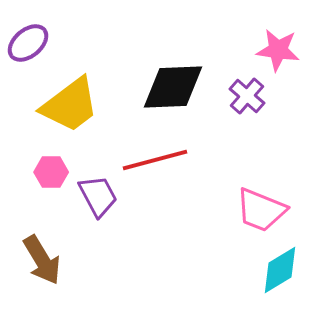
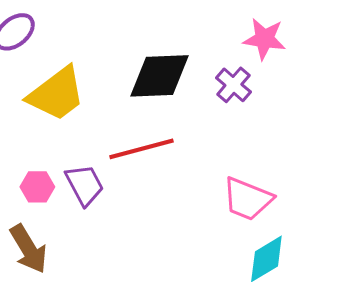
pink hexagon: (51, 172) -> (37, 187), moved

